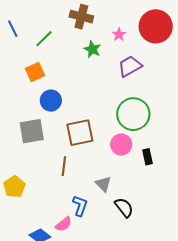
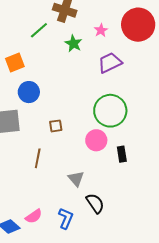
green line: (44, 39) -> (39, 30), moved
brown square: (80, 133) -> (56, 126), size x0.5
blue L-shape: (80, 206) -> (66, 218), moved

